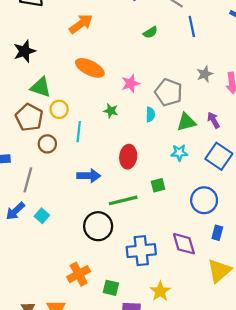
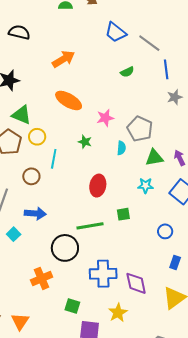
gray star: (205, 74) -> (175, 97), moved
brown circle: (47, 144) -> (31, 176), moved
blue arrow: (89, 176) -> (35, 214), moved
blue circle: (204, 200) -> (165, 231), size x0.6
purple diamond: (184, 244) -> (136, 283), moved
orange cross: (79, 274) -> (42, 278), moved

